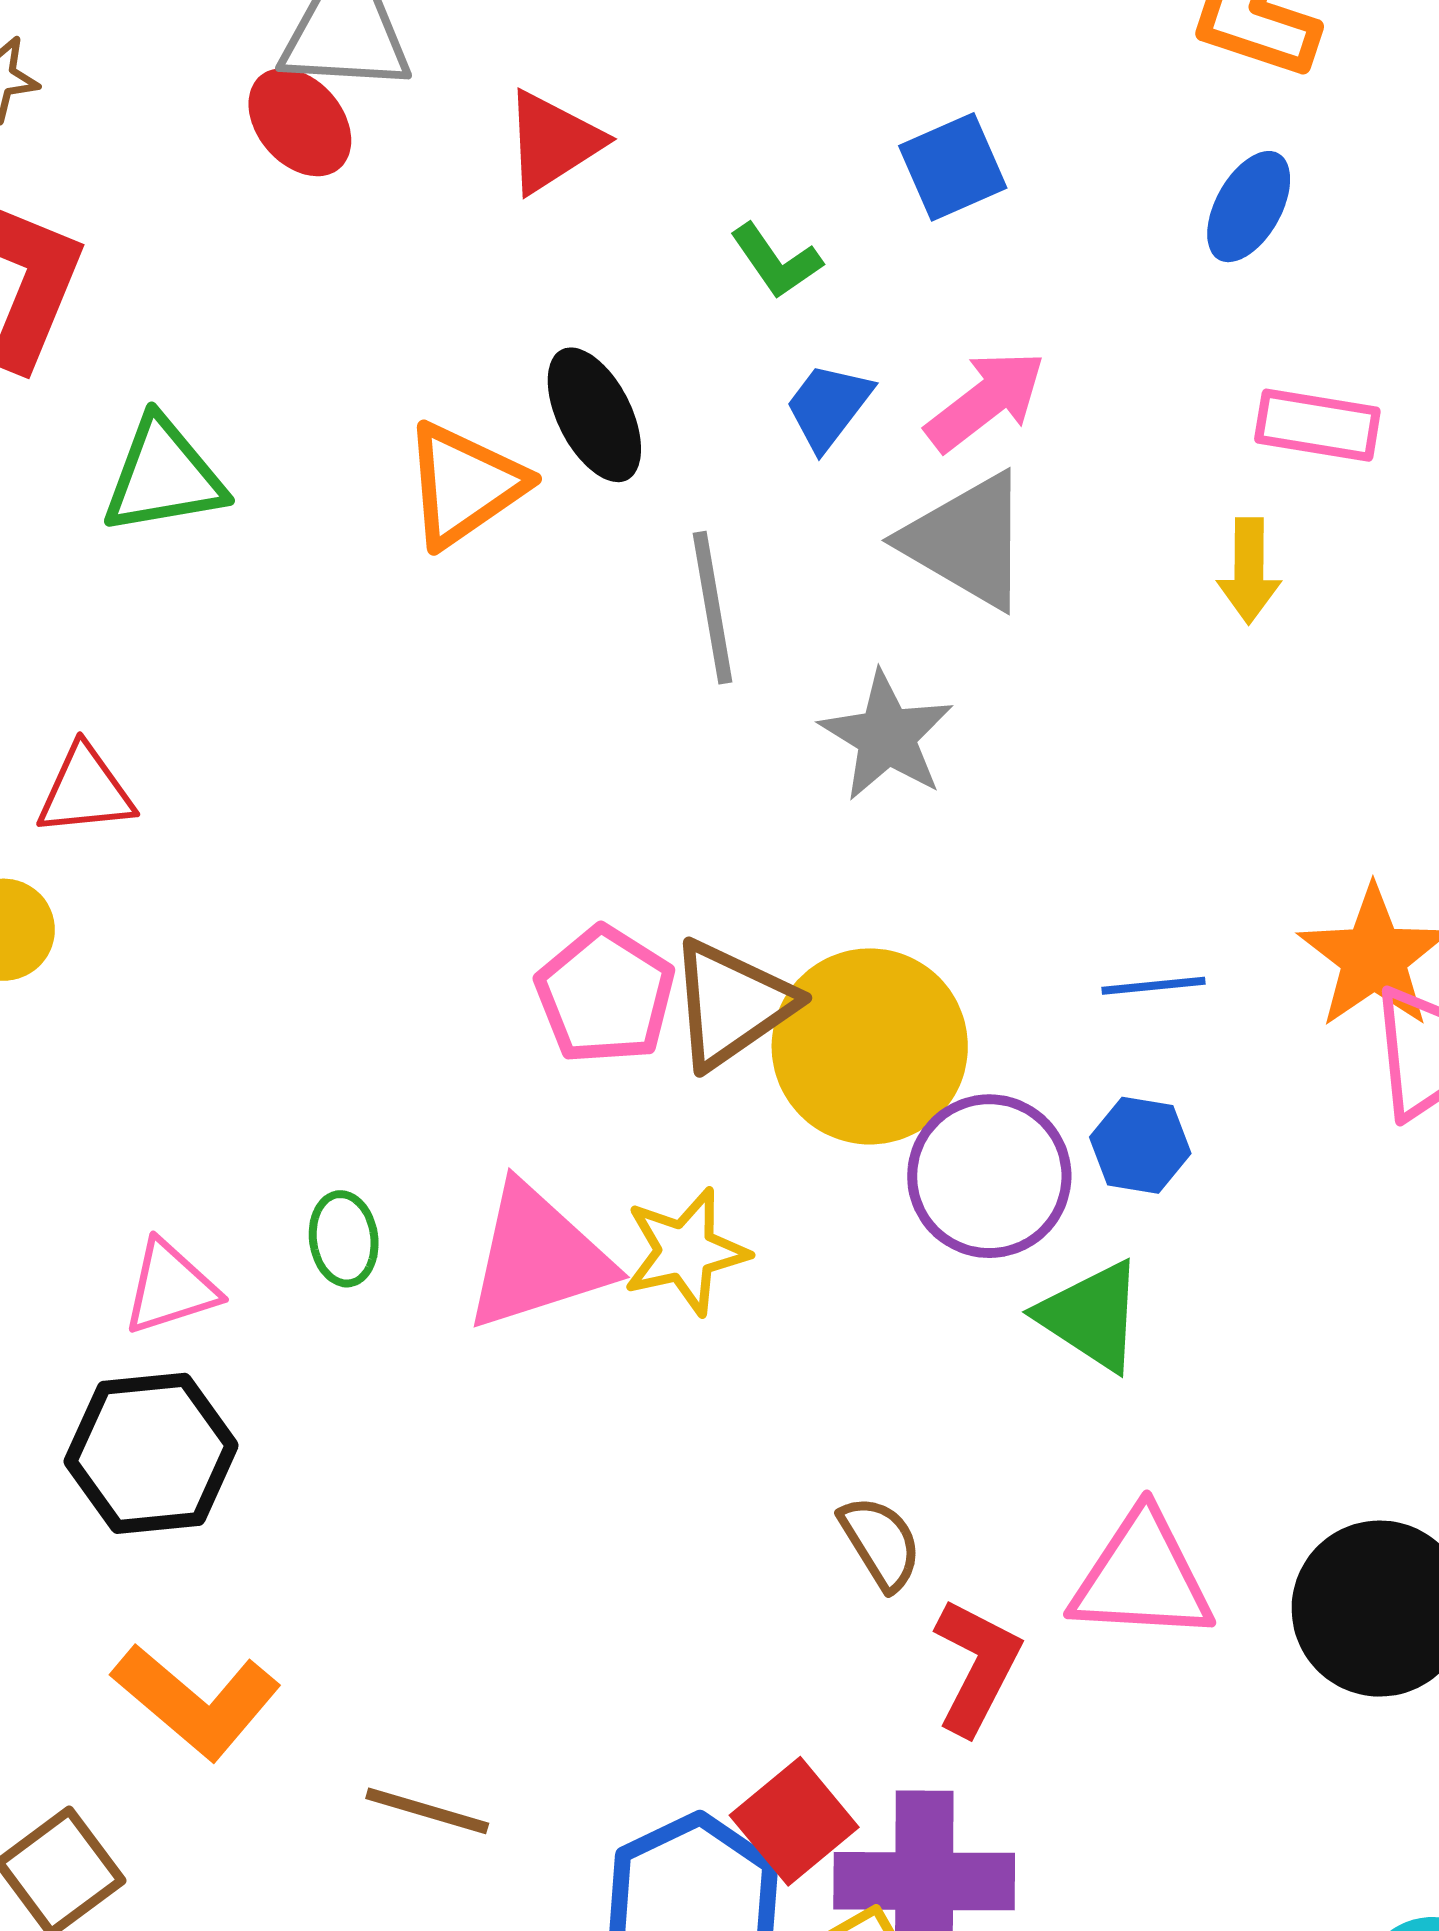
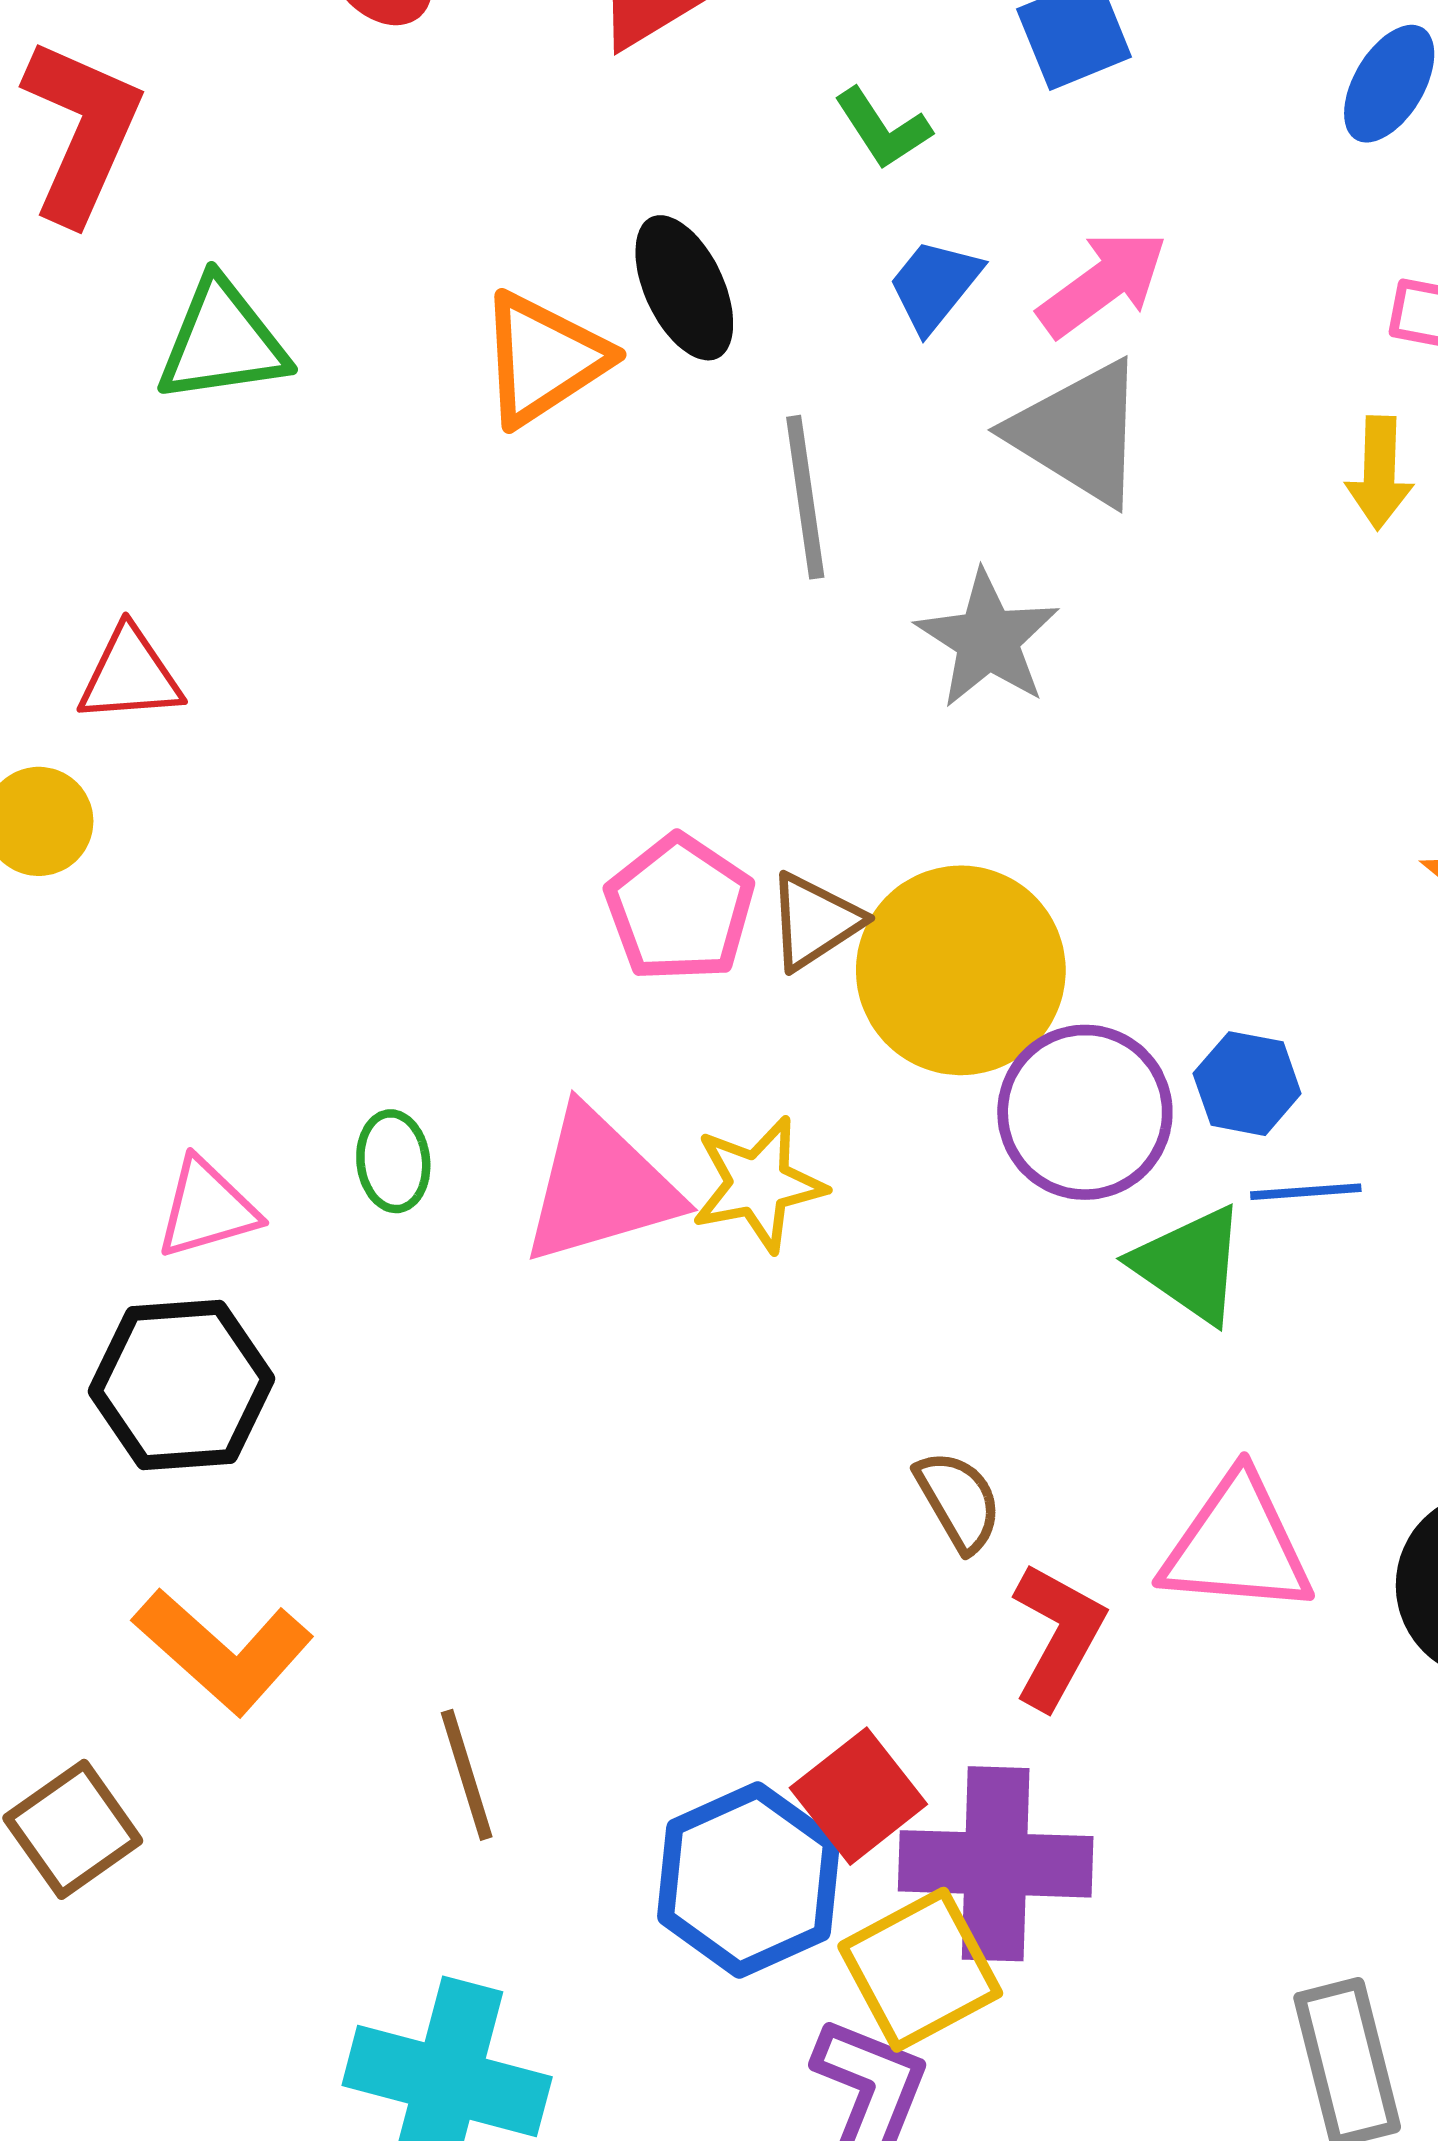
blue line: (1154, 986) -> (1306, 1192), moved
brown triangle: (732, 1004) -> (814, 921), size x0.7
brown line: (427, 1811) -> (467, 1775), turned 55

